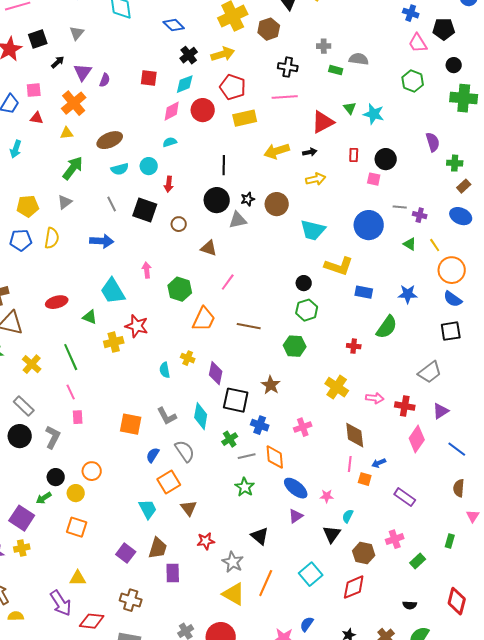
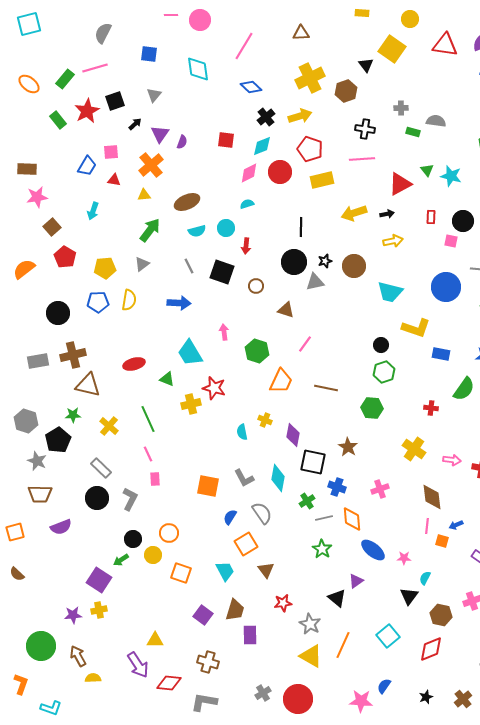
purple triangle: (296, 516) -> (356, 581), moved
orange square: (77, 527) -> (181, 573), moved

